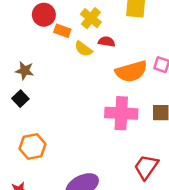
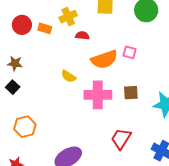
red circle: (44, 15) -> (22, 25), moved
yellow cross: (91, 18) -> (68, 17), turned 30
yellow semicircle: (83, 49) -> (69, 76), moved

